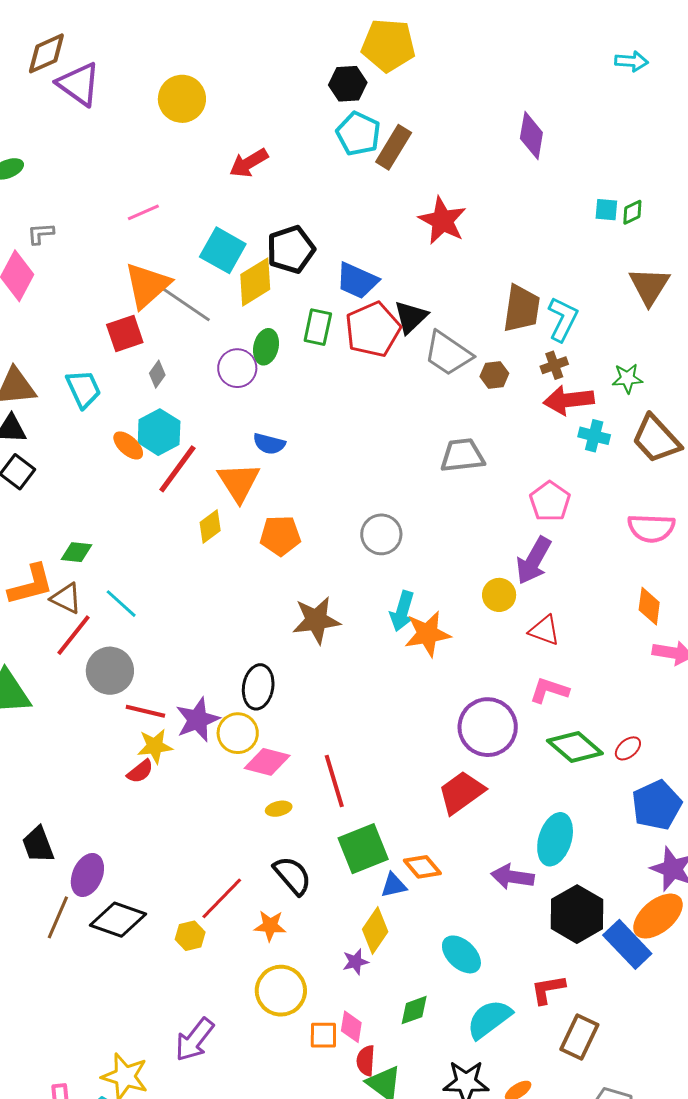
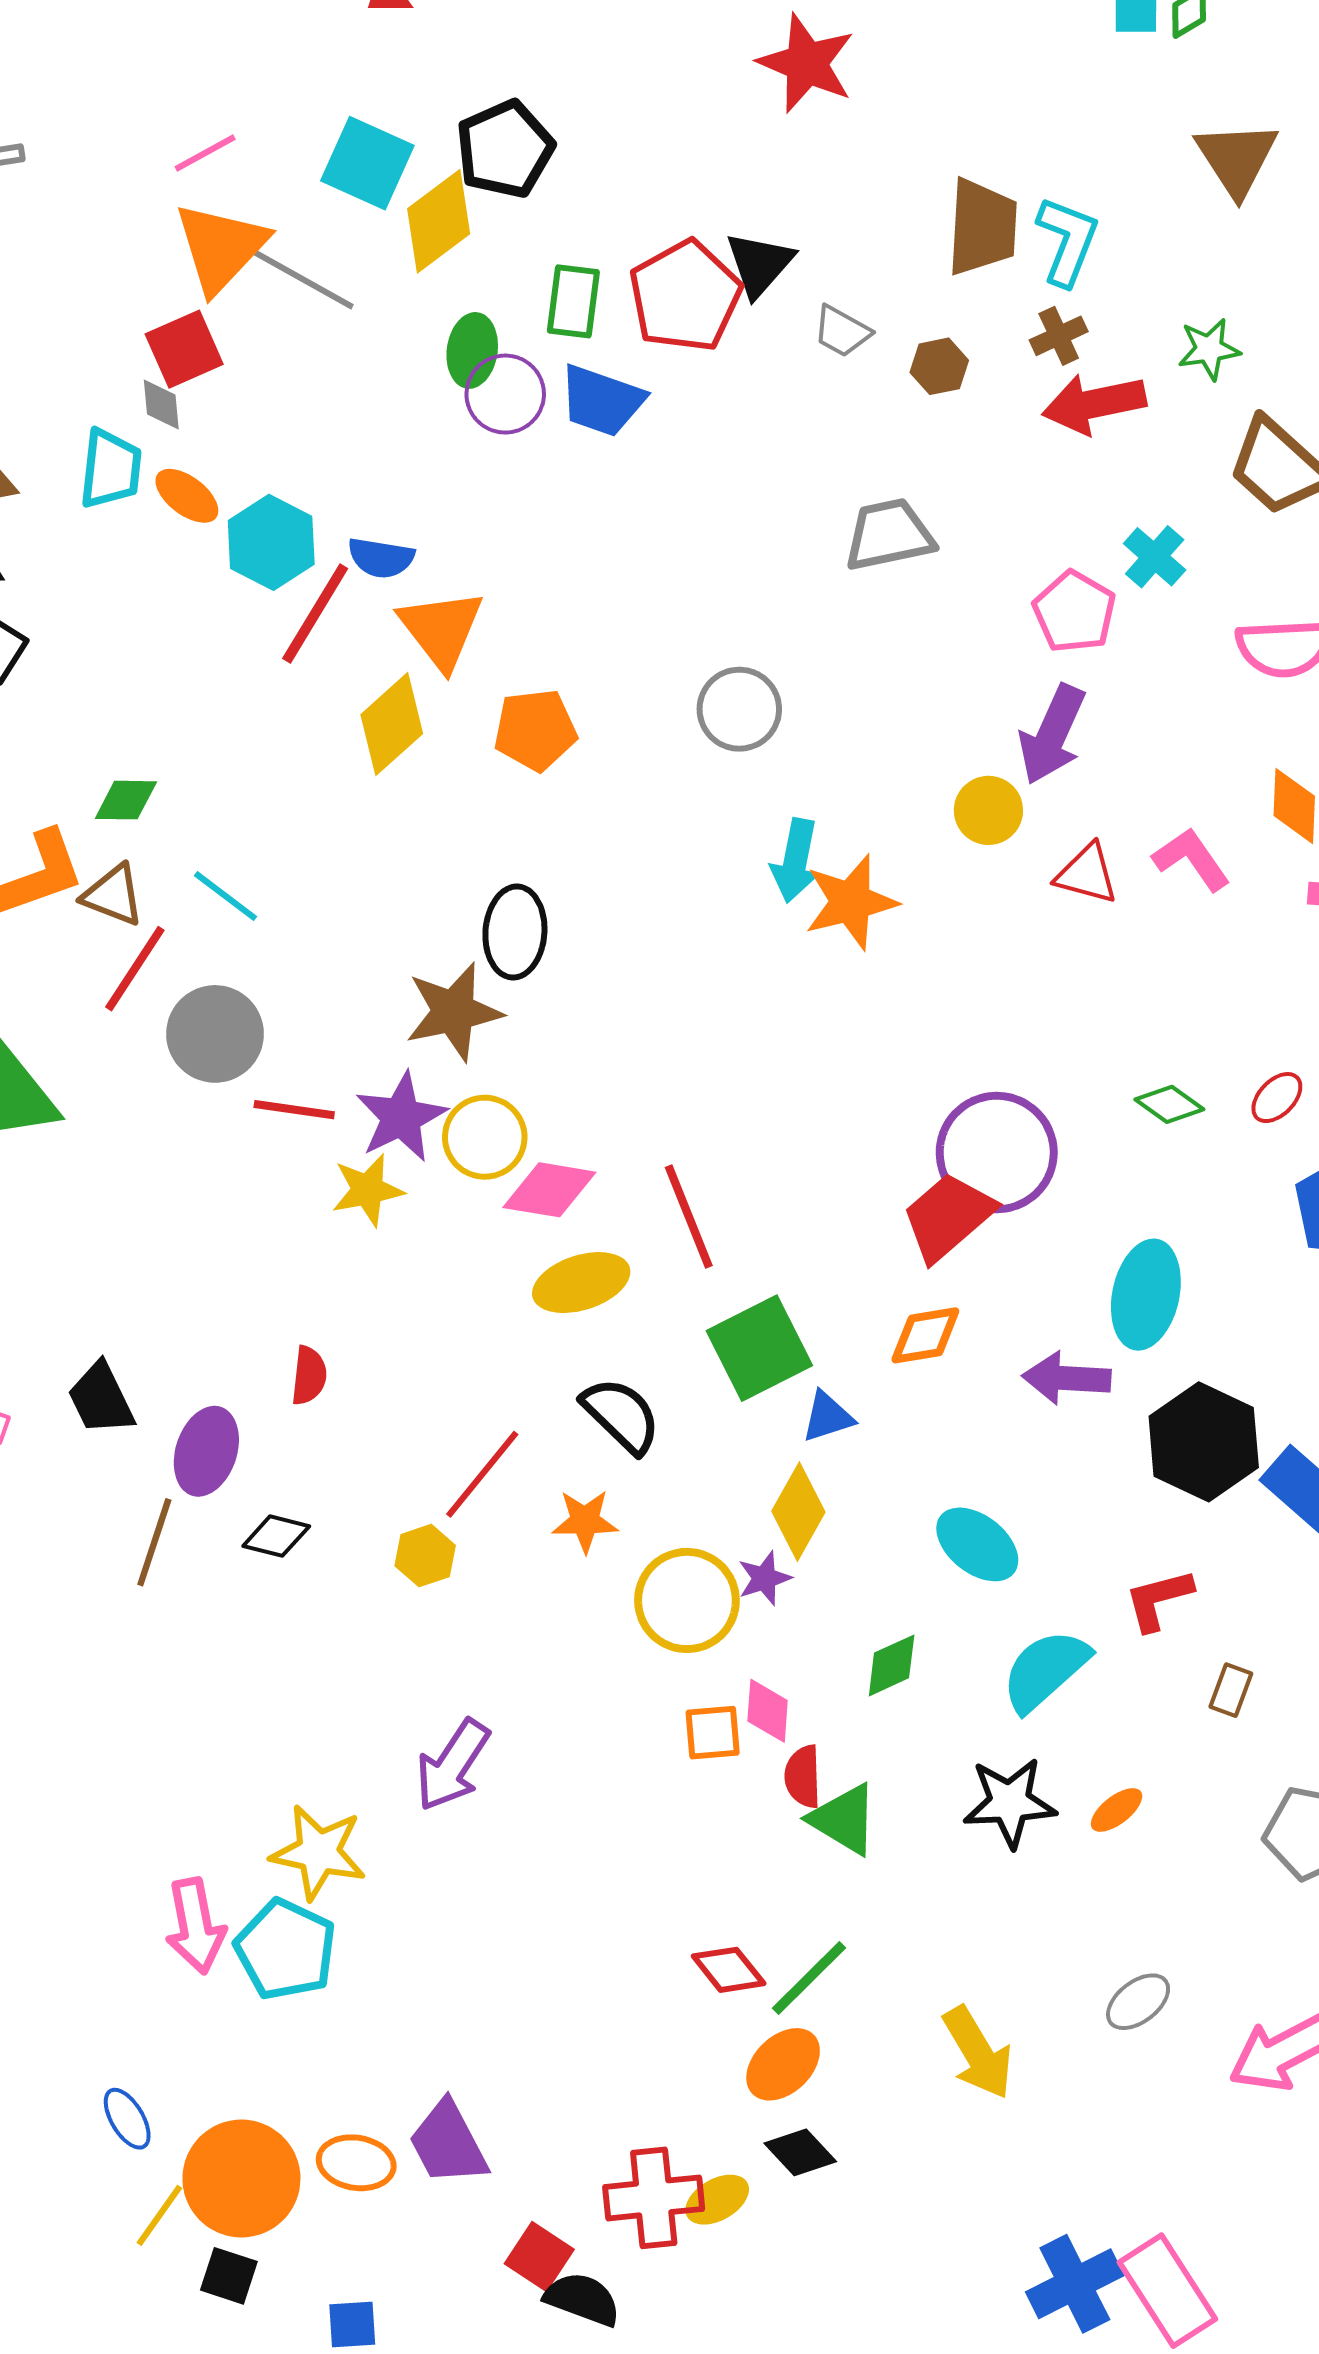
pink line: (143, 212) -> (205, 153), moved
blue trapezoid: (357, 281) -> (602, 401), moved
gray trapezoid: (448, 354) -> (842, 331), size x0.6
purple circle: (237, 368) -> (505, 394), moved
gray diamond: (157, 374) -> (161, 404), moved, turned -36
cyan trapezoid: (83, 389) -> (111, 469), turned 36
cyan cross: (594, 436) -> (1155, 557), moved, turned 32
blue semicircle: (269, 444) -> (381, 558), moved
orange ellipse: (128, 445) -> (187, 496), moved
yellow diamond: (210, 526) -> (392, 724), size x1.4
brown star: (316, 620) -> (454, 1012), moved
black ellipse: (258, 687) -> (515, 932), moved
pink L-shape: (549, 690) -> (1191, 859), moved, turned 42
purple circle: (488, 727) -> (997, 1153), moved
yellow star: (155, 746) -> (368, 1190), moved
green diamond: (575, 747) -> (1169, 1104), size x0.6
red semicircle: (140, 771) -> (309, 1376), moved, turned -40
yellow ellipse: (279, 809) -> (581, 1283), size x1.8
orange diamond: (422, 867) -> (925, 1335), moved, turned -54
black diamond: (118, 920) -> (276, 1536), size x0.6
yellow circle: (281, 991) -> (687, 1600), moved
brown rectangle: (579, 1037) -> (1231, 1690), size x0.6

